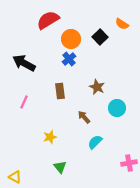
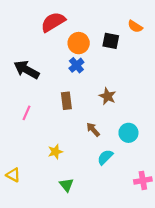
black square: (100, 37) -> (111, 41), turned -35
cyan circle: (117, 108) -> (128, 133), moved
yellow triangle: (15, 177) -> (13, 175), moved

